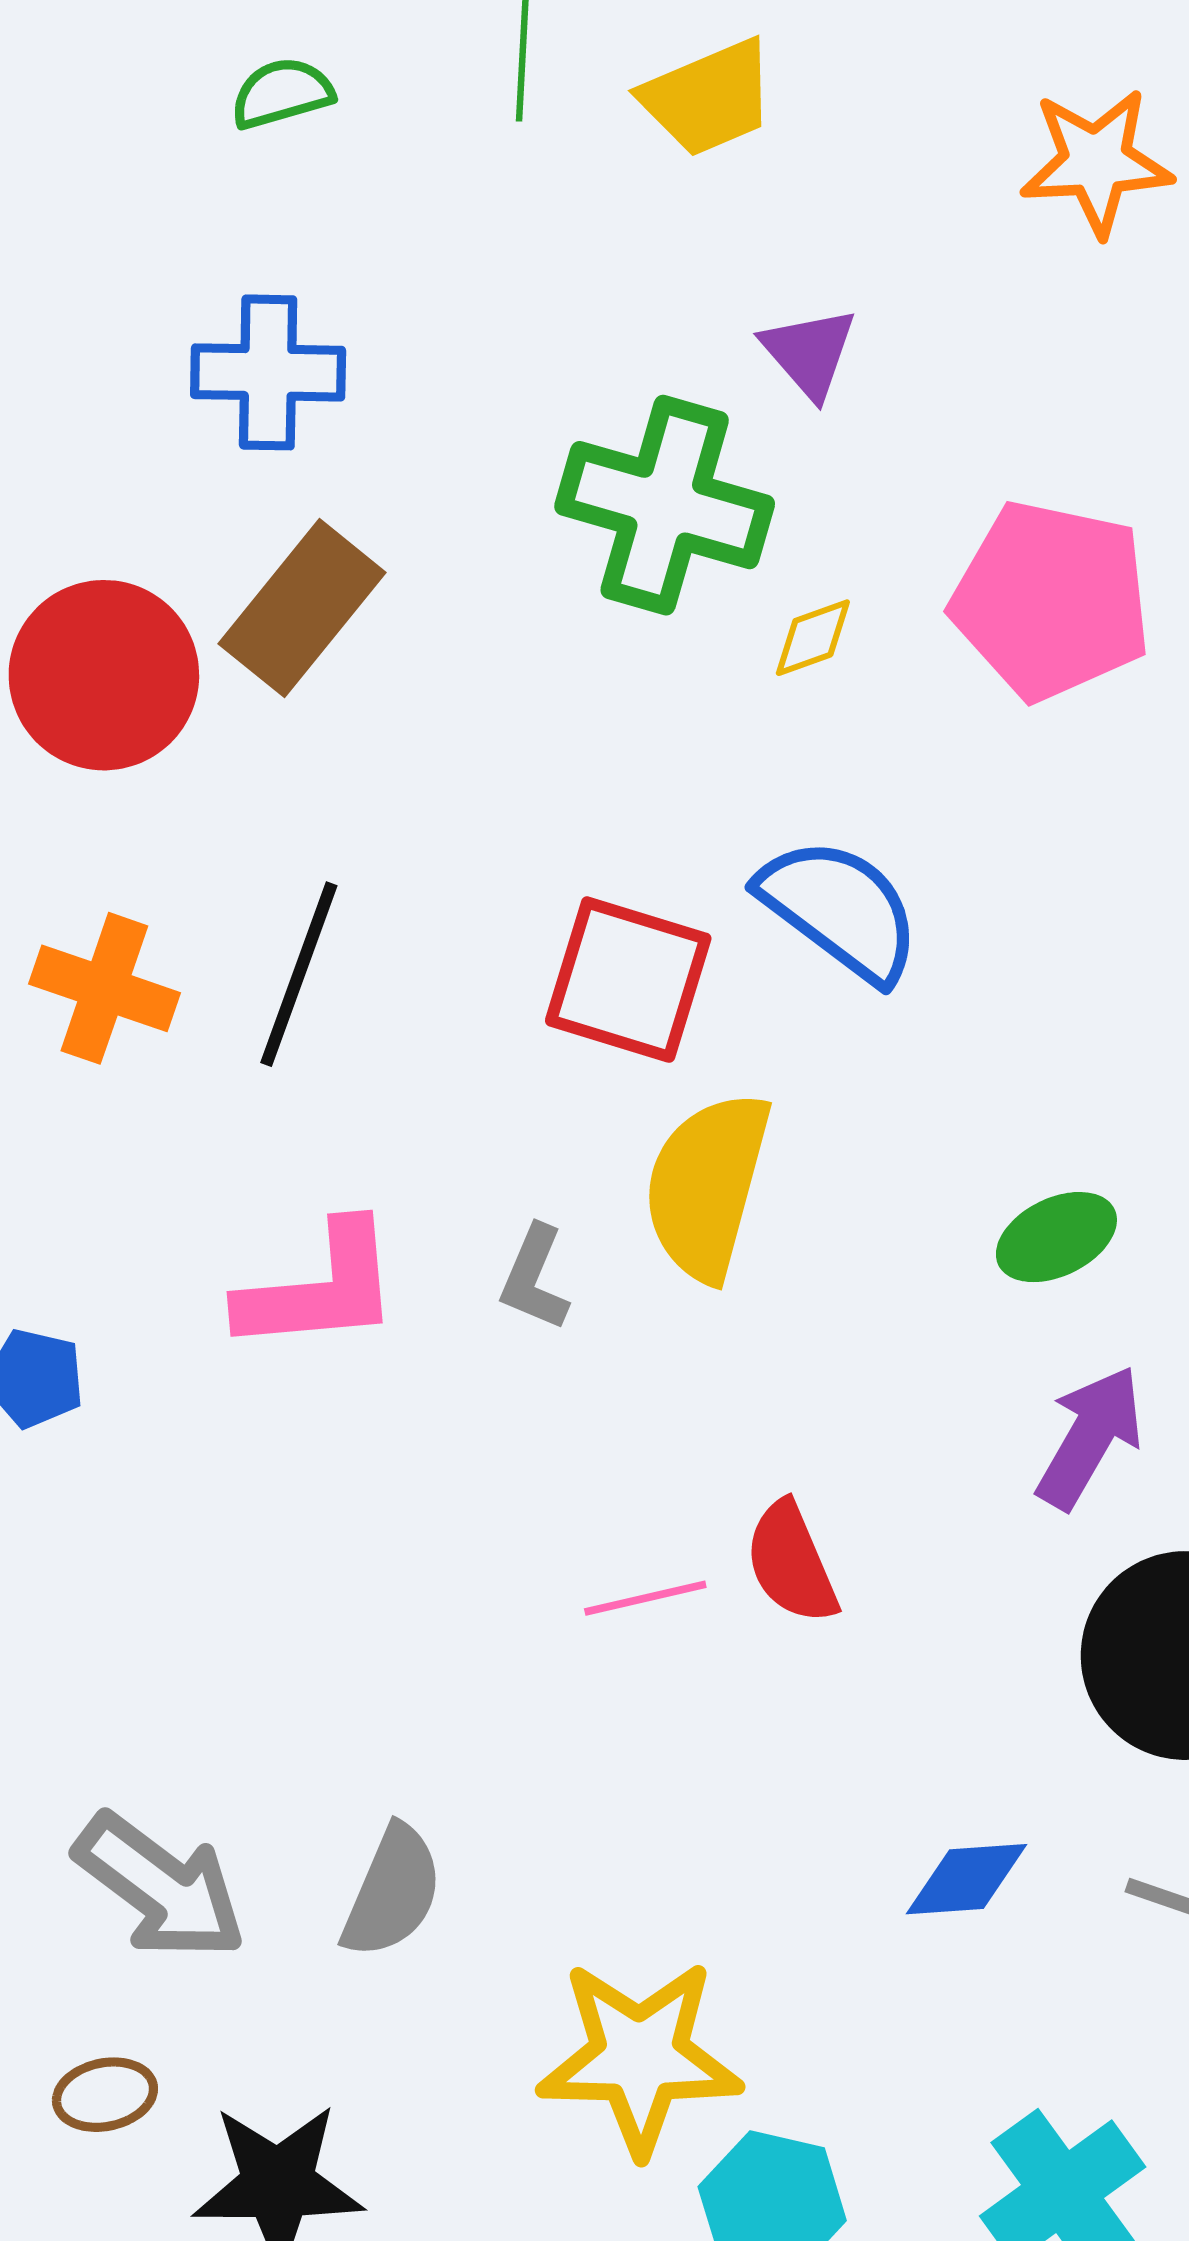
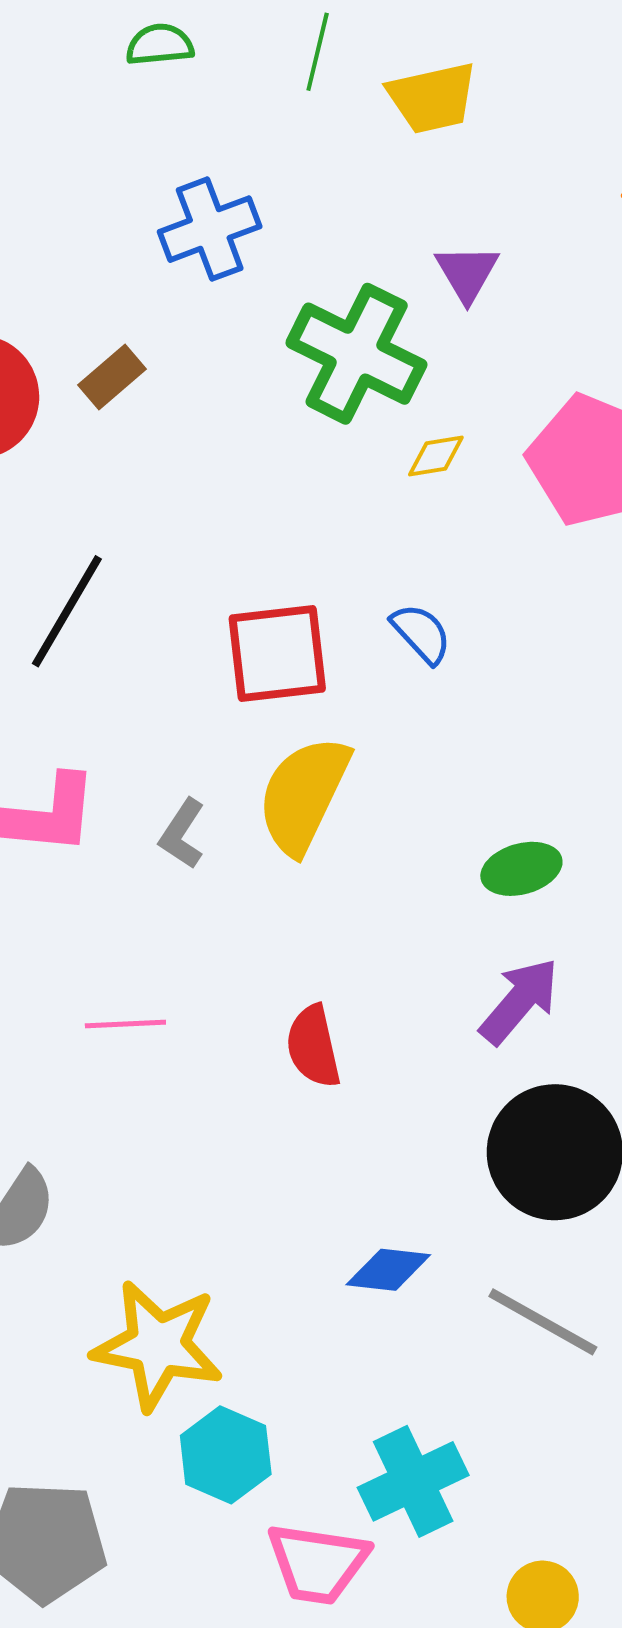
blue cross: (268, 372) -> (210, 229), moved, turned -32
brown rectangle: (302, 608) -> (112, 377), size x0.6
blue semicircle: (840, 910) -> (421, 633), size x0.6
red square: (628, 980) -> (277, 653), turned -34
pink line: (645, 1598) -> (125, 1024), moved

